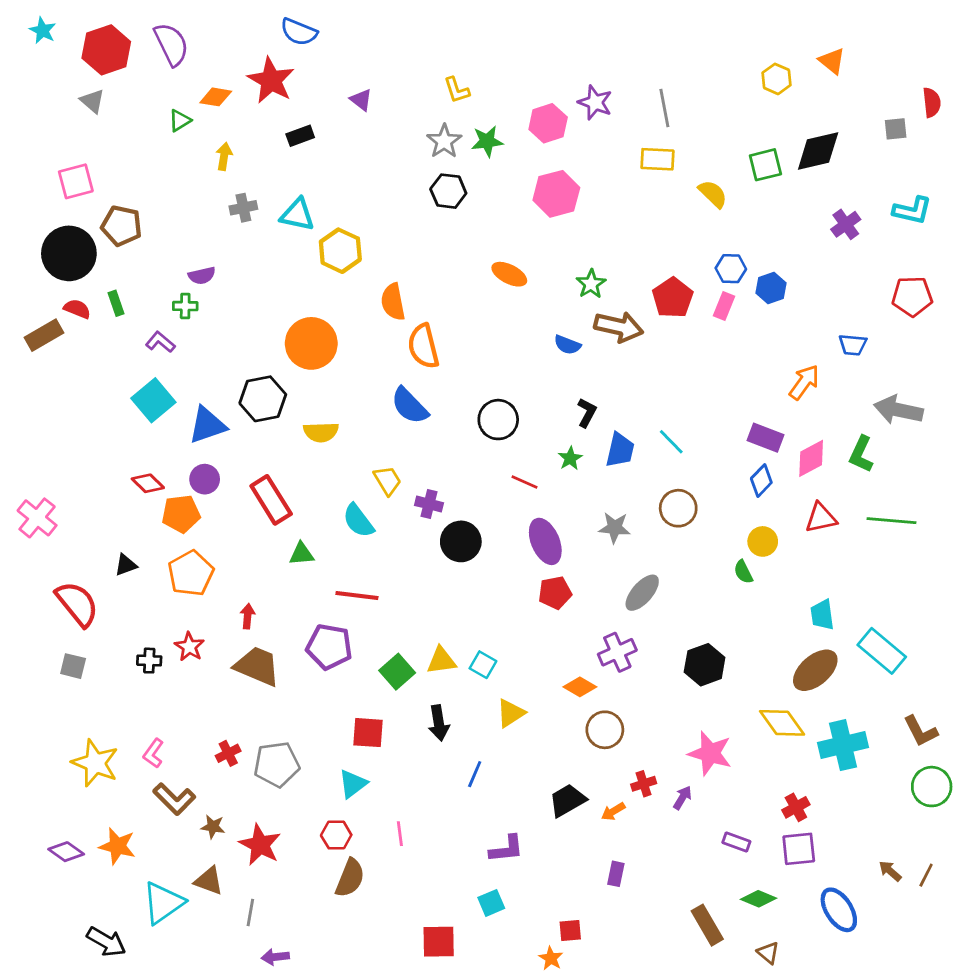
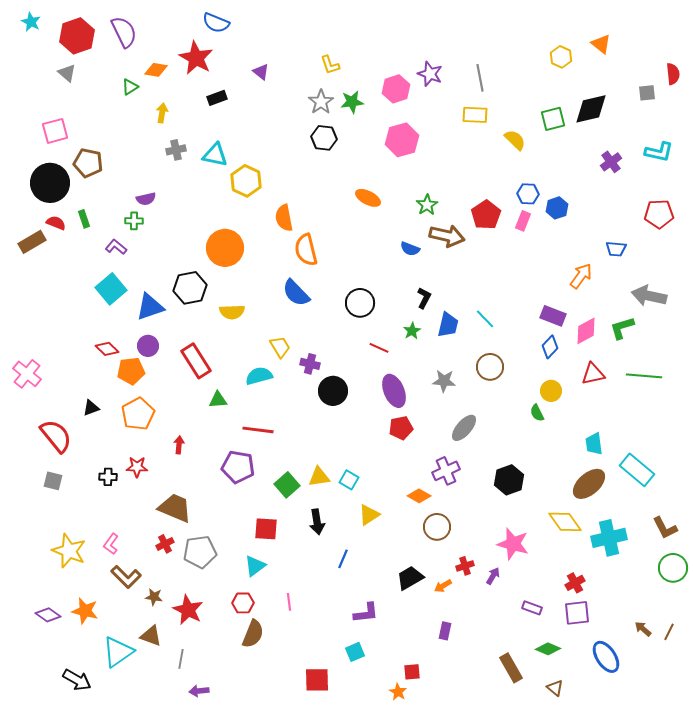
green L-shape: (861, 454) -> (622, 328), turned 48
cyan semicircle: (358, 521) -> (259, 376), turned 112
red star: (189, 647) -> (137, 467), turned -30
brown trapezoid: (257, 666) -> (175, 508), moved

